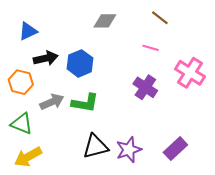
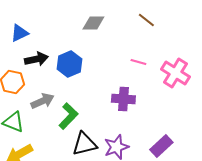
pink line: (151, 48) -> (138, 62), moved
purple cross: (145, 87) -> (123, 99), moved, turned -30
green L-shape: (85, 103) -> (68, 116), moved, turned -56

